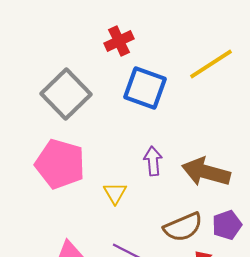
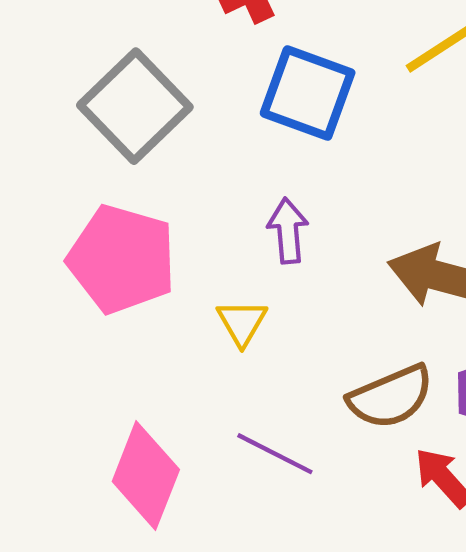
purple arrow: (153, 161) -> (288, 231), moved

